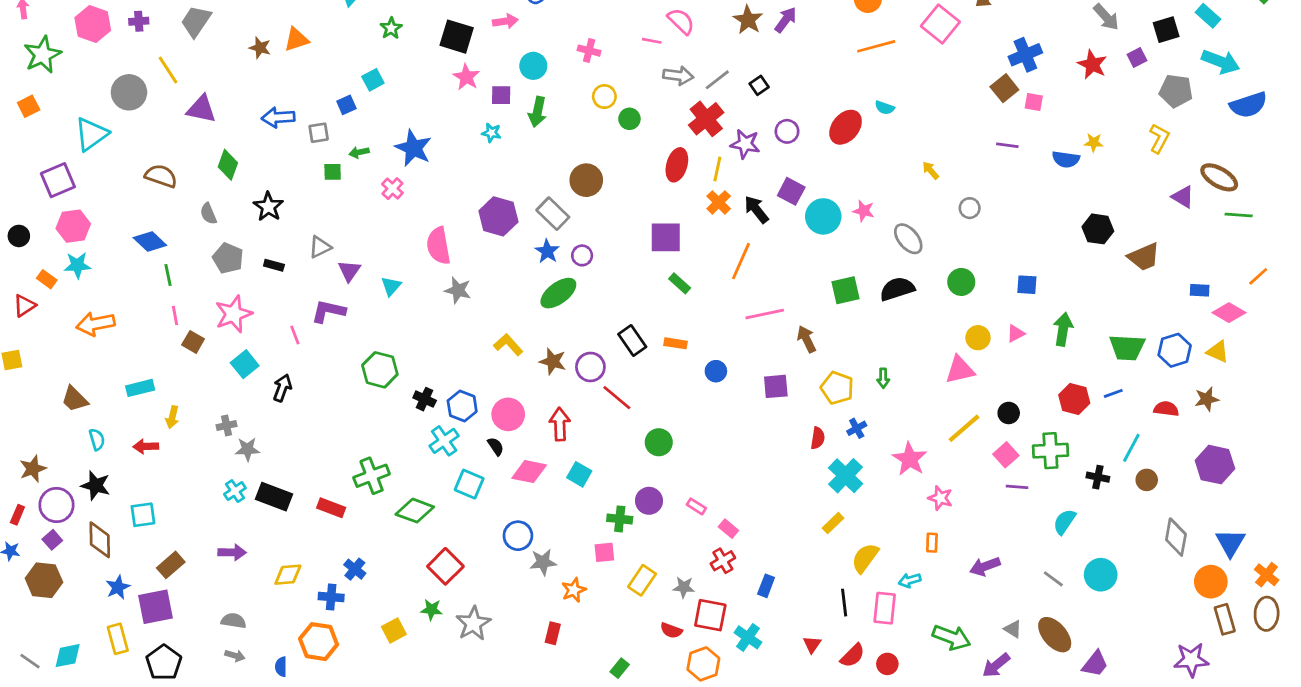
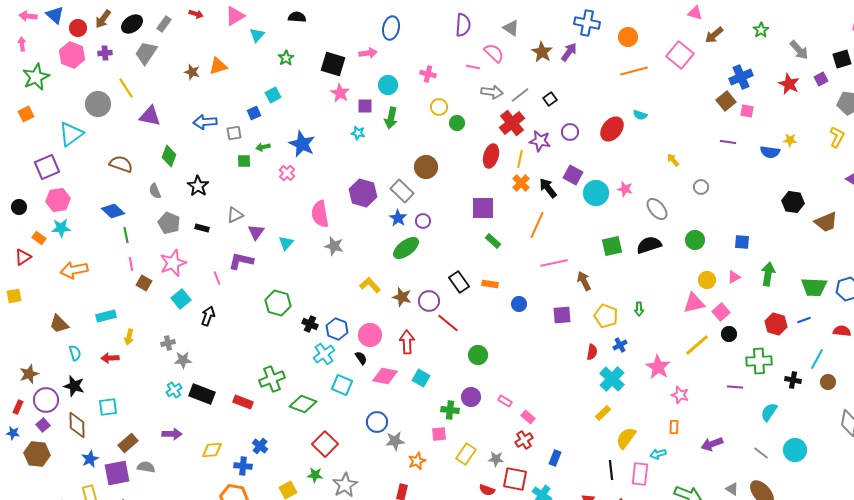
pink square: (1006, 455) -> (721, 312), moved
gray semicircle: (234, 621) -> (146, 467), moved

